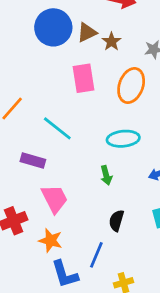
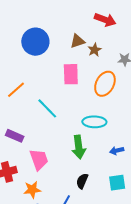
blue circle: (53, 27) -> (35, 42), moved
purple rectangle: (33, 161) -> (15, 136), moved
green arrow: (106, 175) -> (79, 147), size x1.6
orange star: (51, 240) -> (32, 190), turned -30

